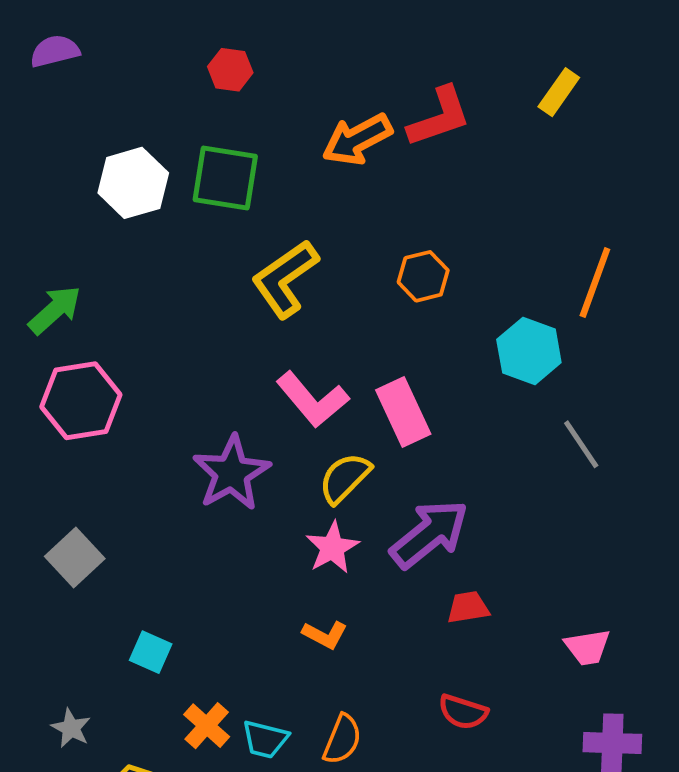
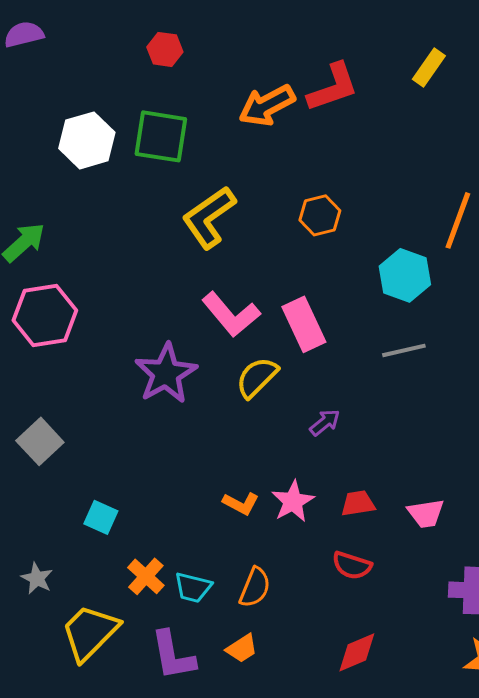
gray line: (581, 444) -> (404, 350), moved, turned -69
purple arrow: (429, 534) -> (325, 422), size x0.5
pink star: (332, 548) -> (293, 501), moved
red trapezoid: (468, 607) -> (358, 503), moved
pink trapezoid: (587, 647) -> (426, 513), moved

